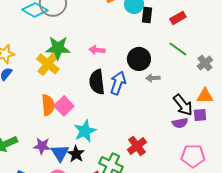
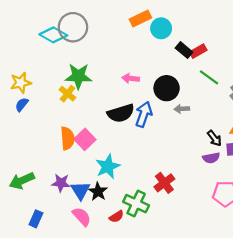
black rectangle: (147, 15) -> (184, 50), moved, turned -56
red rectangle: (178, 18) -> (198, 51), moved
pink arrow: (97, 50) -> (131, 78), moved
yellow cross: (48, 64) -> (67, 94), size x0.7
black semicircle: (97, 82) -> (121, 113), turned -100
black arrow: (183, 105) -> (214, 138), size x0.7

